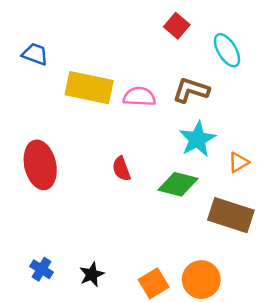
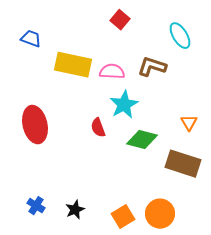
red square: (177, 26) -> (120, 20), moved
cyan star: (197, 139) -> (124, 105), moved
orange triangle: (239, 162) -> (189, 123), turned -30

